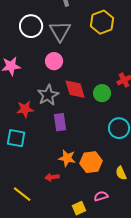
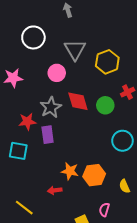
yellow hexagon: (102, 22) -> (107, 62), moved
gray triangle: (60, 31) -> (75, 50), moved
purple rectangle: (60, 122) -> (48, 135), moved
pink semicircle: (101, 196) -> (104, 210), turned -56

